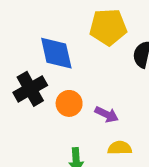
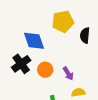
purple arrow: (107, 114) -> (68, 74), turned 40

